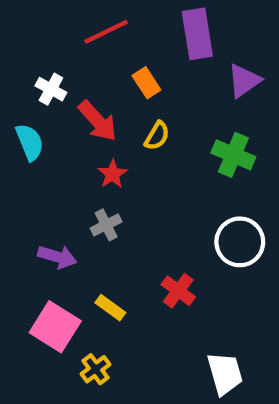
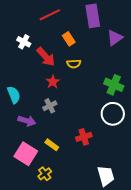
yellow semicircle: (157, 136) -> (74, 64), turned 56
cyan semicircle: (30, 142) -> (14, 95), moved
green cross: (233, 155) -> (114, 85), moved
red cross: (178, 291) -> (84, 137), turned 35

